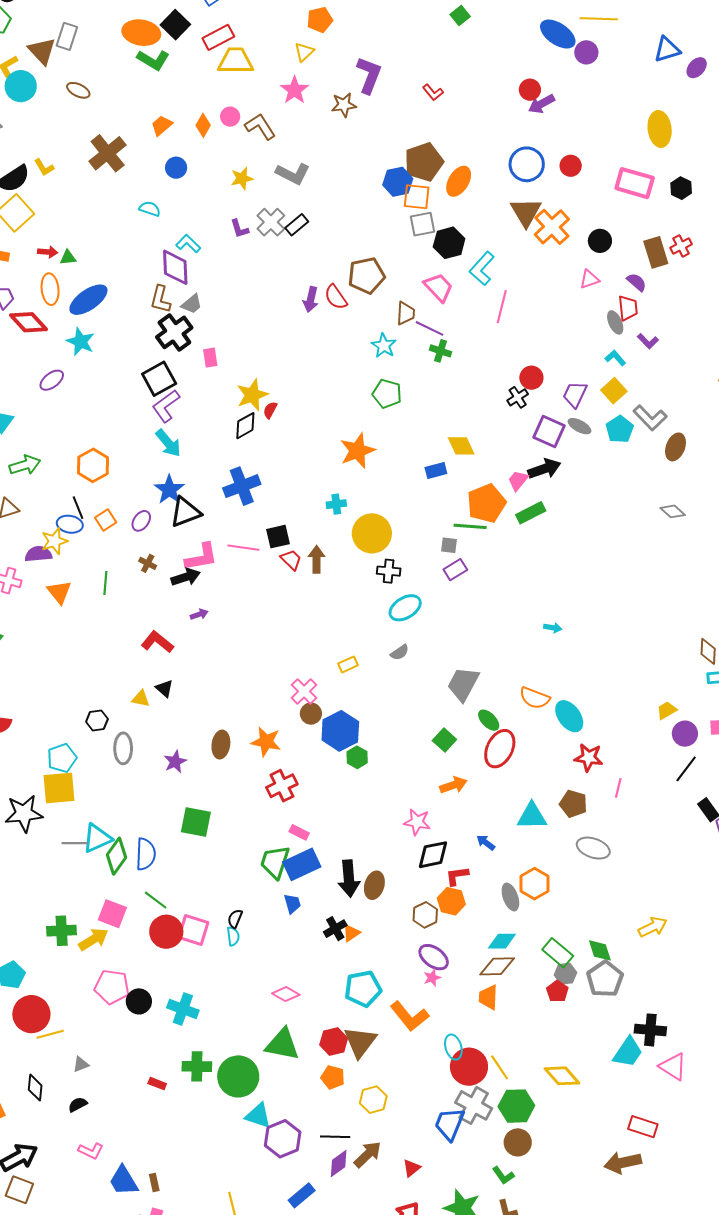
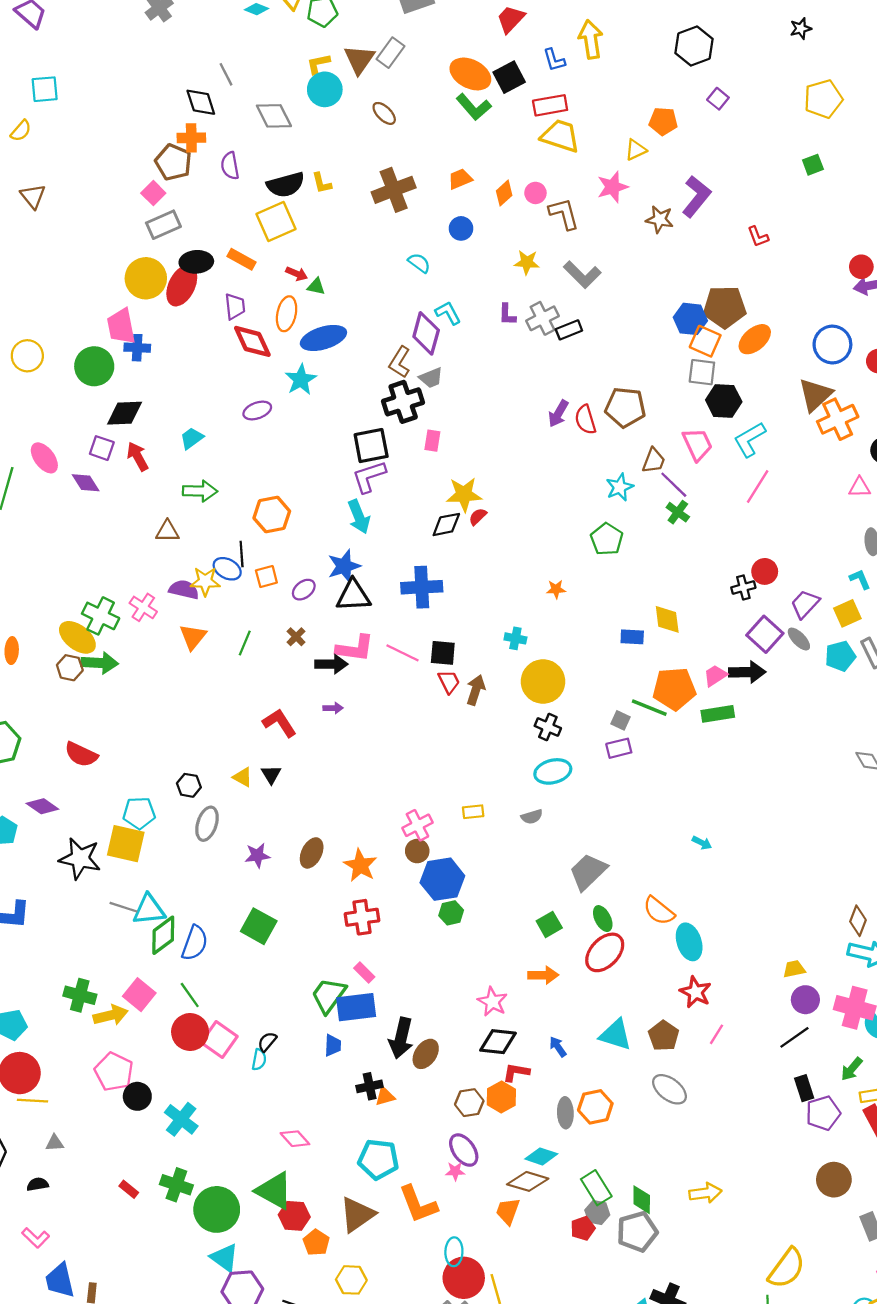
orange star: (357, 451) -> (556, 589), size x0.5
red hexagon: (334, 1042) -> (294, 1216), moved

